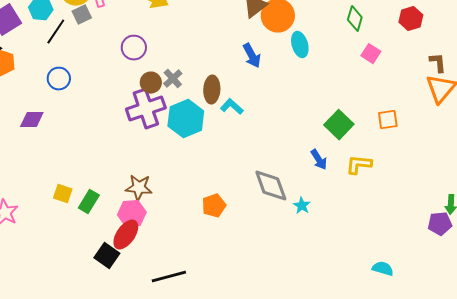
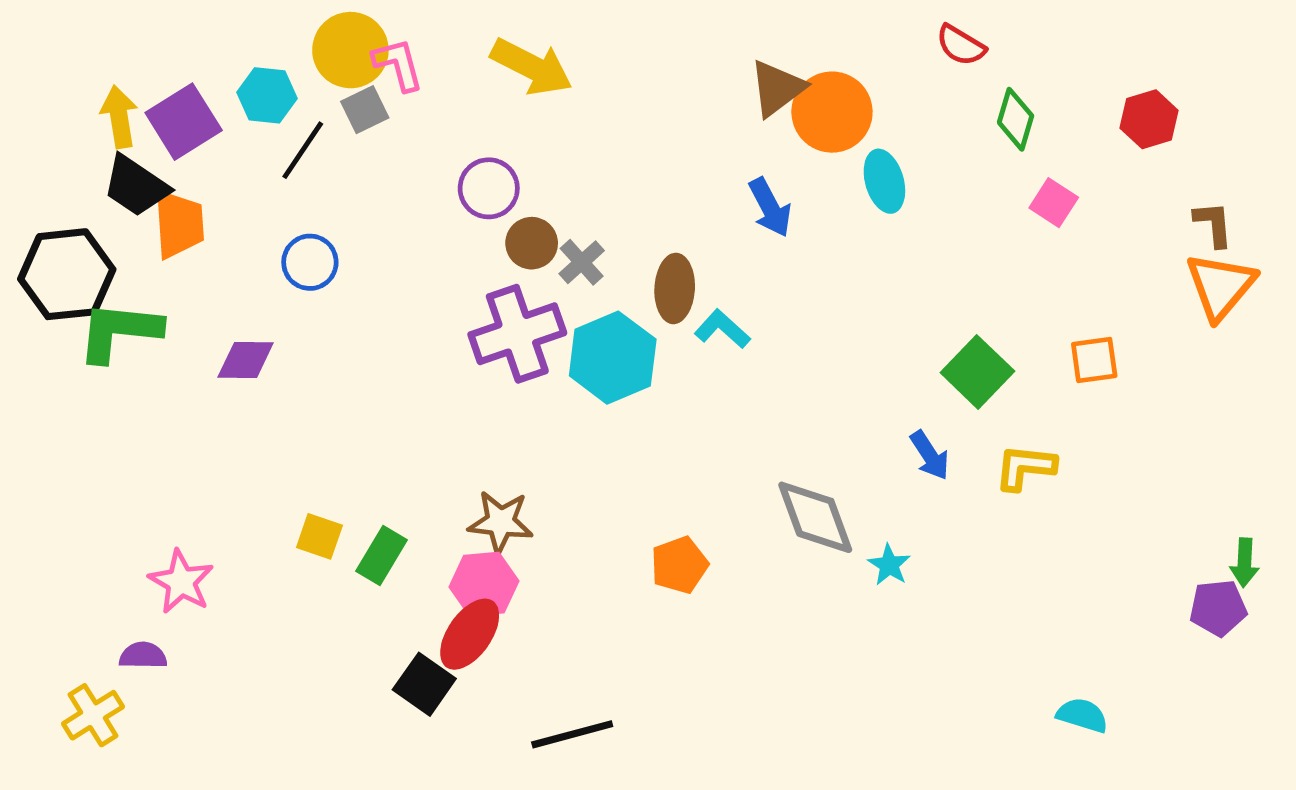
brown circle: (151, 83) -> (532, 243), moved

